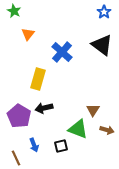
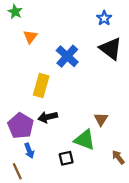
blue star: (104, 12) -> (104, 18), moved
brown arrow: (107, 130) -> (118, 157), moved, turned -144
blue arrow: (34, 145) -> (29, 151), moved

